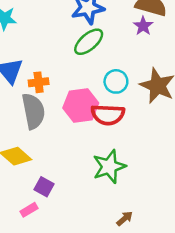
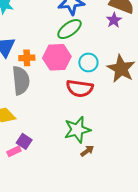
pink hexagon: (81, 105) -> (57, 57), moved
pink rectangle: (29, 210) -> (14, 151), moved
brown arrow: (125, 219) -> (87, 151), moved

